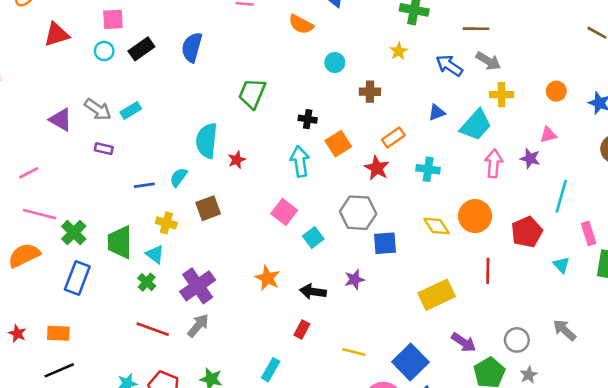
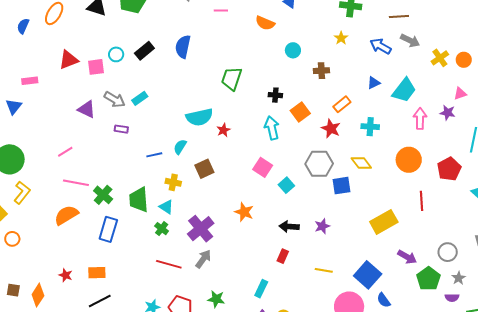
pink square: (113, 19) -> (96, 67), moved
red triangle: (56, 34) -> (69, 60), moved
yellow cross: (502, 95) -> (440, 58), moved, turned -30
cyan semicircle: (207, 141) -> (199, 117), turned -104
yellow diamond: (437, 226) -> (361, 163), moved
orange star: (267, 278) -> (244, 212), moved
purple star: (354, 279) -> (322, 226), moved

